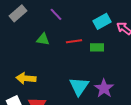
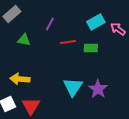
purple line: (56, 14) -> (50, 24), moved, turned 72
green triangle: (43, 39) -> (24, 40), moved

